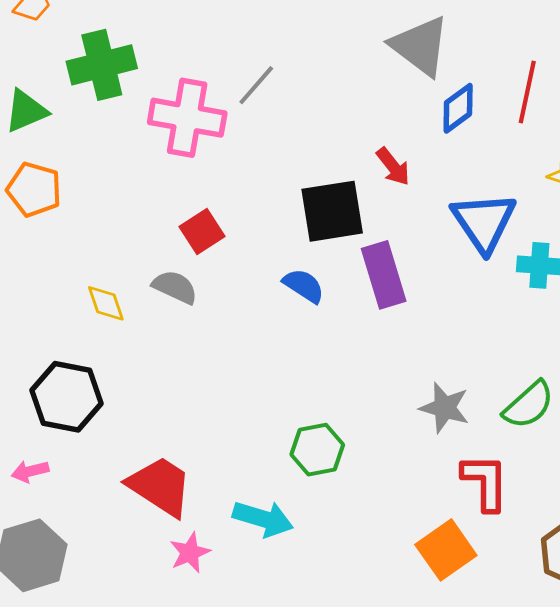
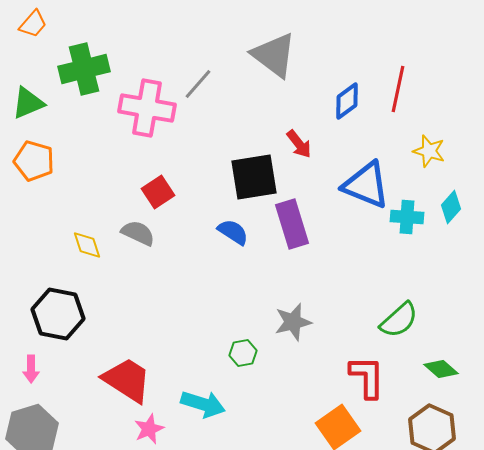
gray triangle: (420, 46) -> (274, 55), moved
blue triangle: (484, 222) -> (366, 185), turned -34
gray star: (445, 408) -> (293, 322), moved, turned -30
green hexagon: (317, 450) -> (243, 353), size x0.7
pink arrow: (30, 471) -> (31, 369), turned -76

